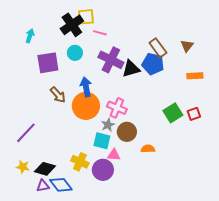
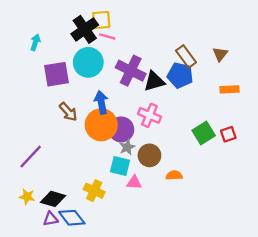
pink line: (100, 33) -> (107, 36), moved
cyan circle: (75, 53) -> (88, 62), size x1.6
pink cross: (117, 108) -> (149, 115), moved
purple circle: (103, 170) -> (121, 129), moved

